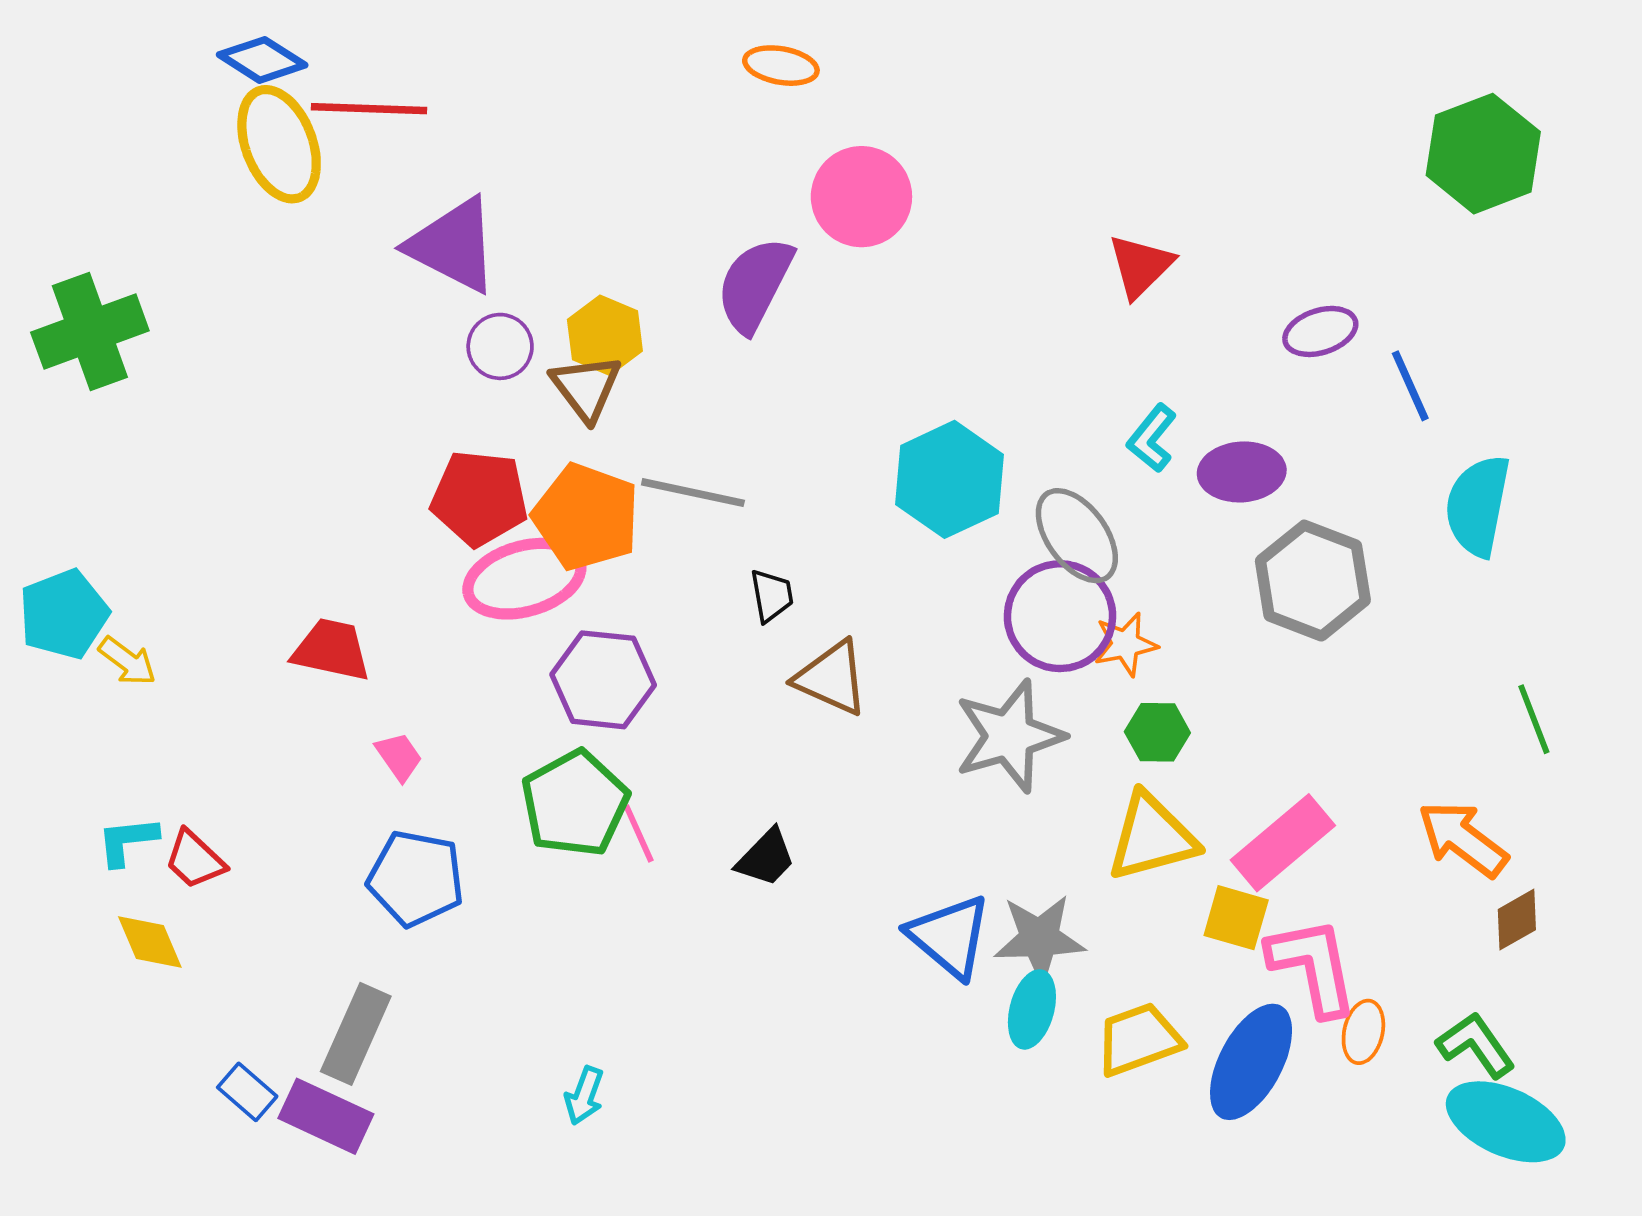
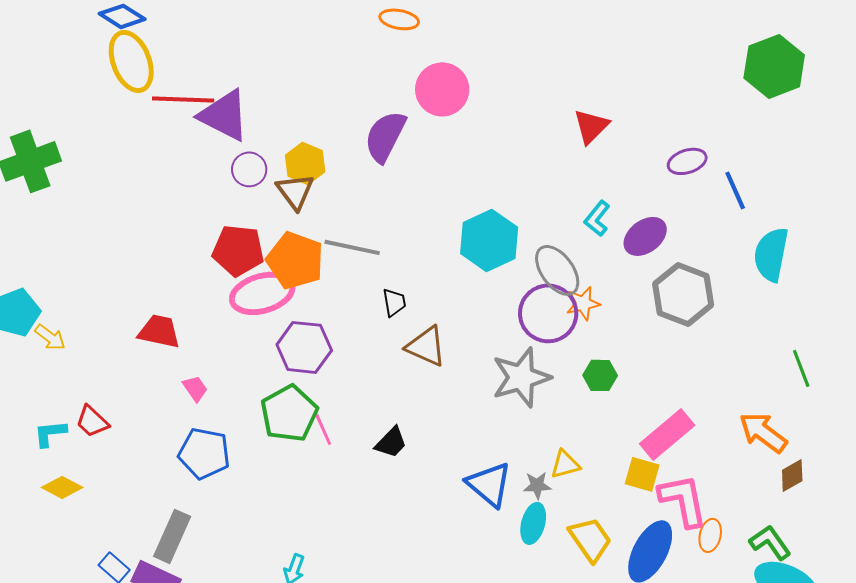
red line: (369, 109) -> (183, 99), moved
purple ellipse: (1242, 472) -> (645, 236), turned -33
orange star: (1126, 644) -> (583, 303), moved
yellow triangle: (1152, 837) -> (565, 464), moved, size x0.6
red trapezoid: (195, 860) -> (92, 421), moved
gray star: (1039, 938) -> (537, 485), size x0.6
yellow diamond: (150, 942) -> (62, 487), turned -39
yellow trapezoid: (1139, 1039) -> (590, 539), turned 75

